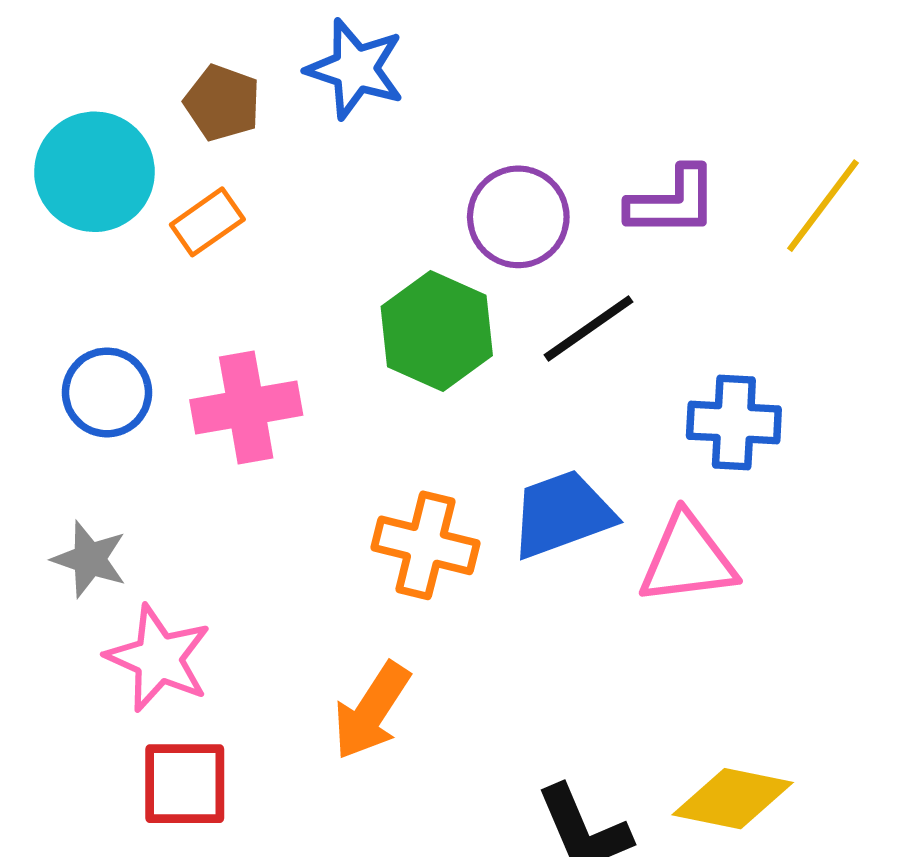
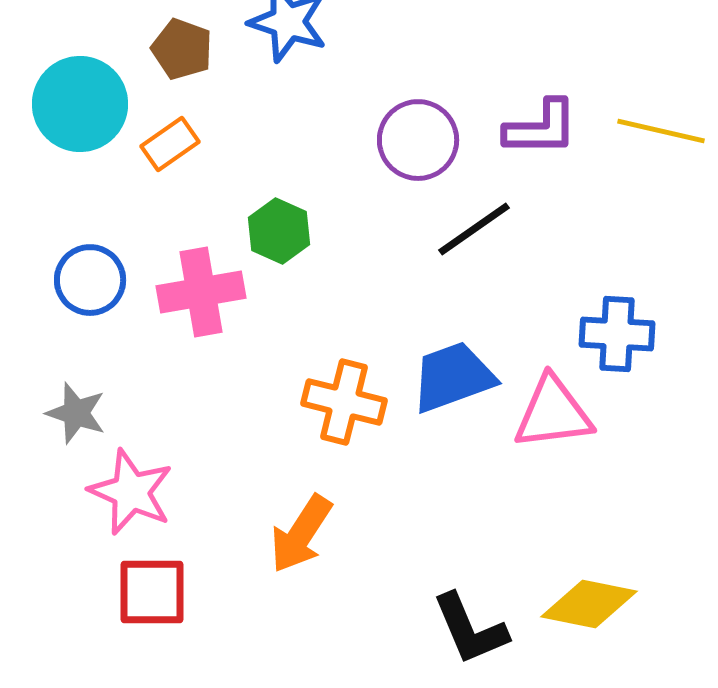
yellow line: (823, 206) -> (661, 131), turned 66
green hexagon: (437, 331) -> (279, 231), moved, size x0.7
blue cross: (734, 423) -> (617, 334), moved

